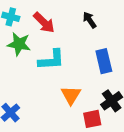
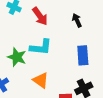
green star: (19, 44) -> (17, 57), moved
orange triangle: (71, 95) -> (41, 80), moved, turned -36

